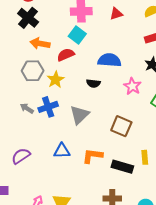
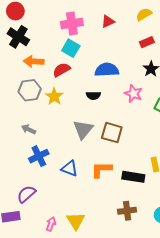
blue cross: (48, 107) -> (39, 156), moved
brown square: (121, 126) -> (112, 133), moved
blue triangle: (62, 151) -> (70, 168), turned 30
purple semicircle: (21, 156) -> (26, 194), moved

